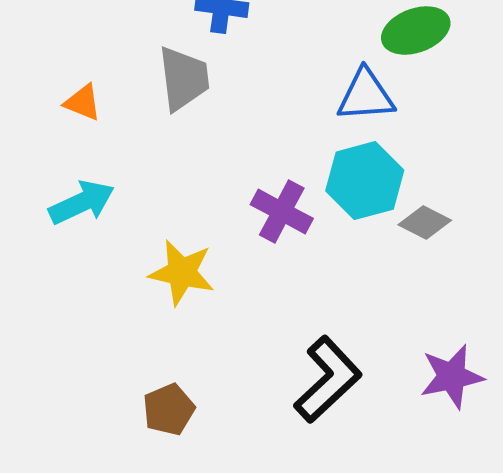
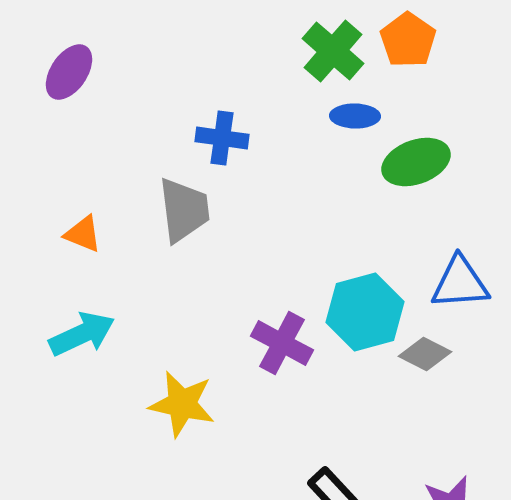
blue triangle: (366, 96) -> (460, 283), moved

